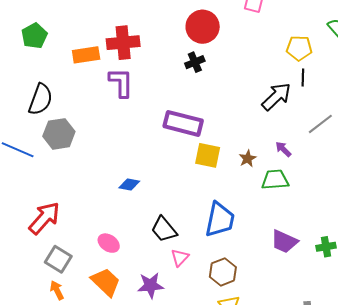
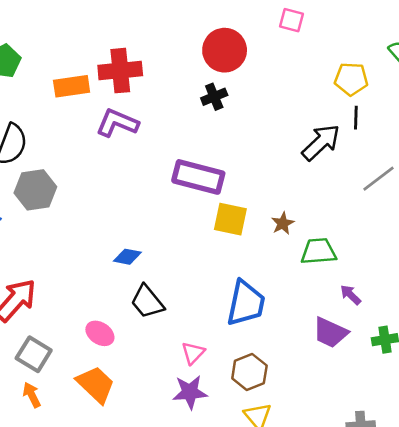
purple L-shape: (121, 83) -> (117, 123), turned -68
purple arrow: (283, 149) -> (351, 295), moved
black trapezoid: (164, 229) -> (147, 302), moved
purple star: (151, 285) -> (190, 392), moved

